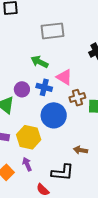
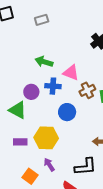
gray rectangle: (52, 31) -> (42, 20), moved, size x0.6
blue circle: (54, 115) -> (67, 112), size x0.7

